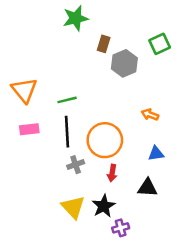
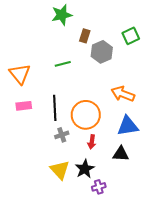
green line: (67, 100) -> (63, 64), moved
orange arrow: (150, 115) -> (123, 94), size x1.6
blue triangle: (156, 154) -> (128, 126), size x1.6

